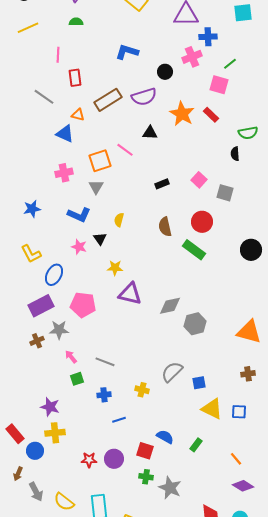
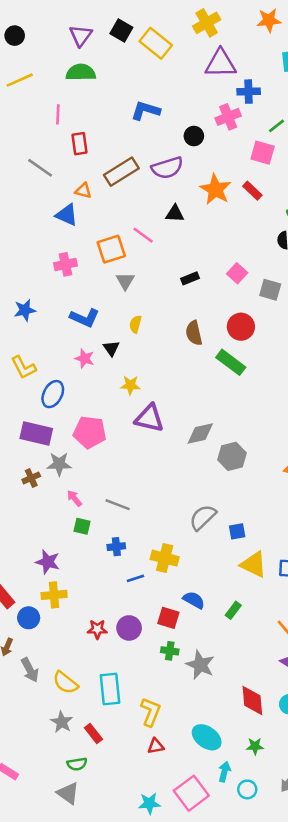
green semicircle: (76, 22) -> (81, 72), size x1.6
gray triangle: (96, 187) -> (125, 281), moved
purple rectangle: (41, 306) -> (36, 433), turned 40
green square: (77, 379) -> (82, 526), turned 32
yellow cross: (142, 390) -> (165, 558), moved, size x1.5

